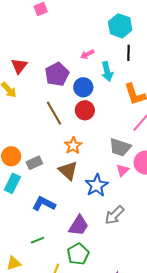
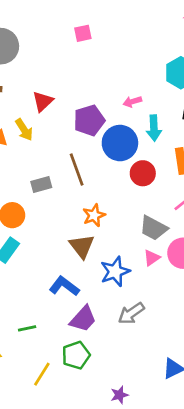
blue circle: (83, 87) -> (120, 143), size x1.4
red circle: (85, 110) -> (143, 173), moved
gray rectangle: (34, 163) -> (41, 184), moved
blue L-shape: (44, 204) -> (64, 286), moved

